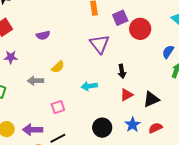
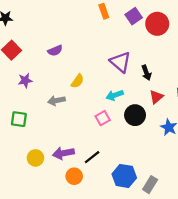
purple triangle: (99, 44) -> (120, 62), moved
pink square: (58, 107) -> (103, 118), moved
black circle: (102, 128) -> (135, 115), moved

